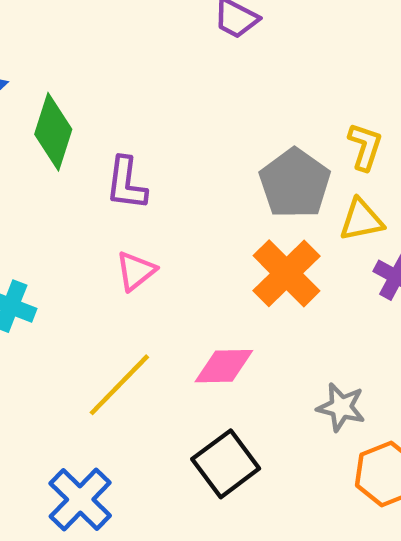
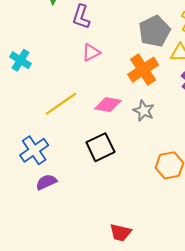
pink triangle: (136, 271) -> (91, 52), moved
gray star: (341, 407) -> (144, 111), moved

